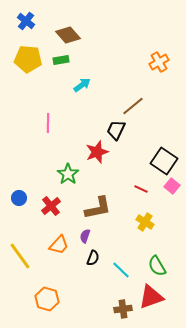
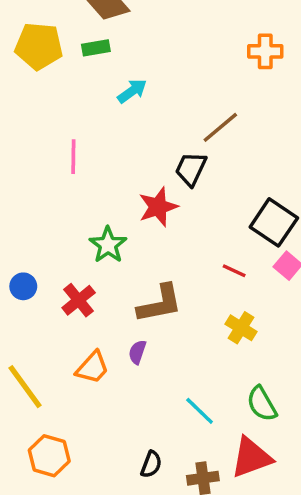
orange cross: (159, 62) -> (265, 51), turned 30
black semicircle: (93, 258) -> (151, 464), moved
orange hexagon: (47, 299) -> (49, 456), moved

